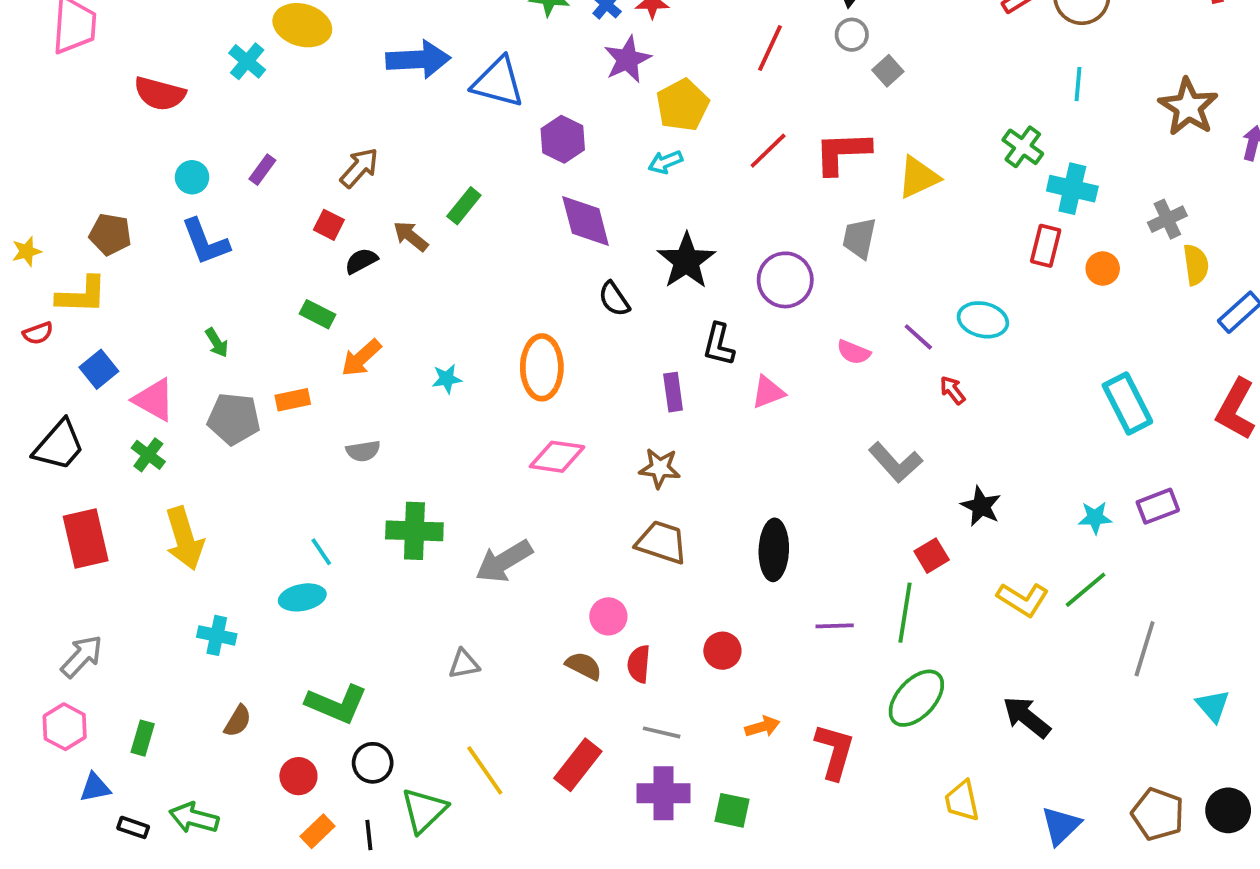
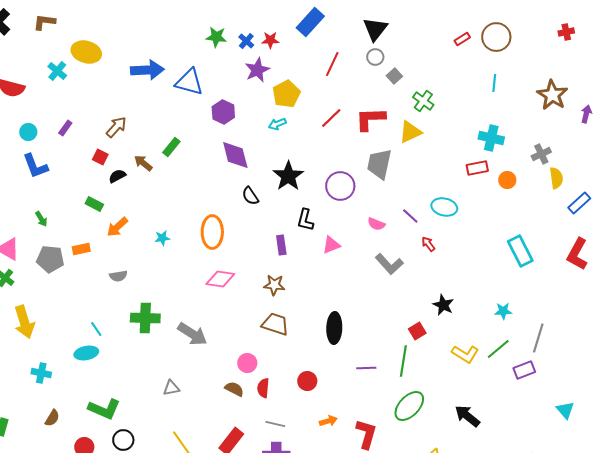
green cross: (1023, 147) -> (423, 101), moved
gray trapezoid: (859, 238) -> (379, 164), size x1.4
red rectangle: (1046, 246) -> (477, 168), turned 65
gray L-shape: (895, 462) -> (389, 264), moved
purple rectangle: (1158, 506) -> (524, 370), moved
gray arrow: (504, 561) -> (192, 334), turned -116
gray line: (1145, 649) -> (538, 338), moved

